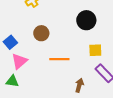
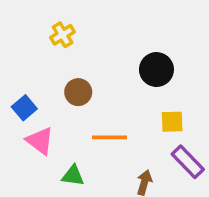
pink triangle: (19, 61) -> (40, 141), turned -42
green triangle: (12, 81) -> (73, 176), moved

